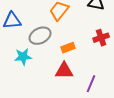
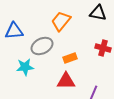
red cross: (101, 38) -> (103, 48), turned 35

